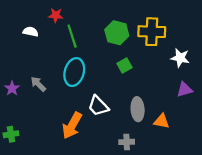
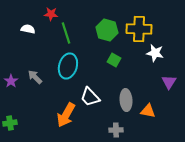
white star: (180, 58) -> (155, 53), moved
green square: (124, 65) -> (114, 60), turned -32
purple triangle: (184, 90) -> (169, 82), turned -42

